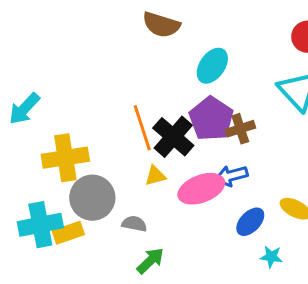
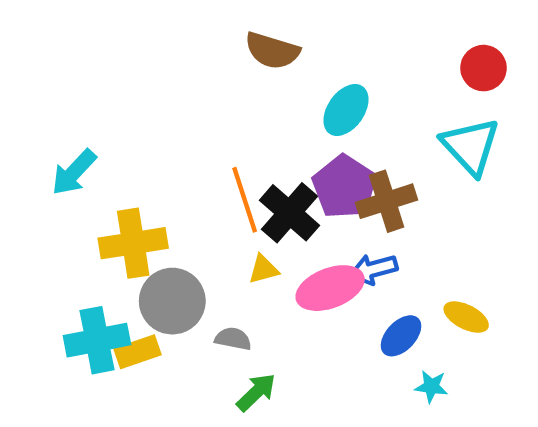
brown cross: (240, 129) -> (387, 201), size x1.4

